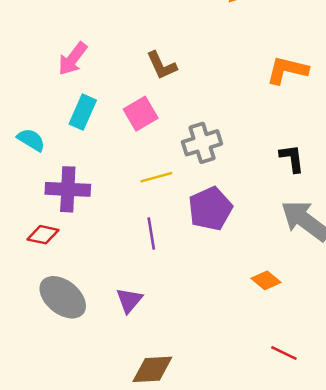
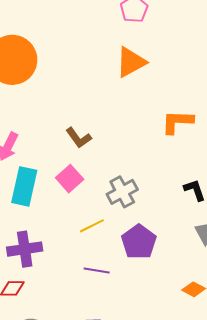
cyan rectangle: (83, 112) -> (24, 186), size x1.4
purple line: (151, 234) -> (97, 271), turned -60

